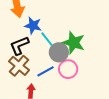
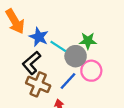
blue star: (33, 26) -> (39, 37), turned 30
green star: (74, 43) -> (88, 41), size x0.7

